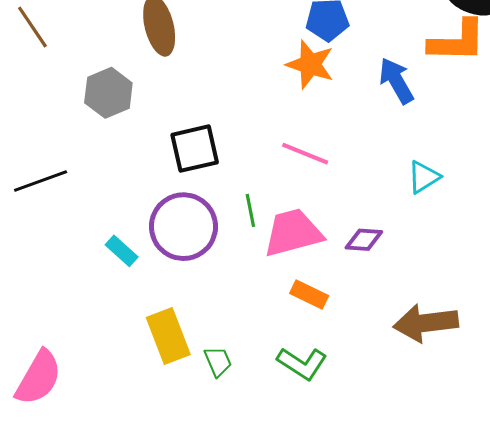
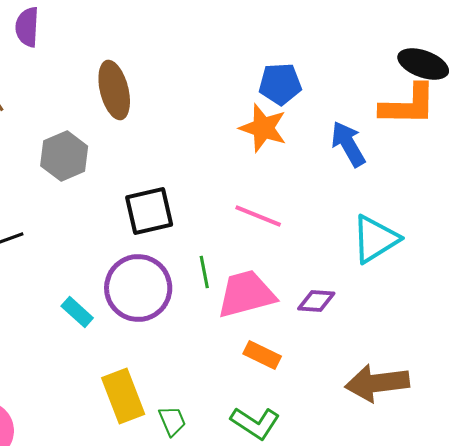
cyan triangle: (424, 177) -> (375, 239), size x1.5

